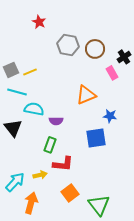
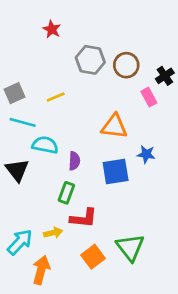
yellow line: (30, 72) -> (56, 97), moved
orange triangle: (86, 95) -> (114, 126), turned 30
purple semicircle: (56, 121) -> (74, 161), turned -88
blue square: (96, 138) -> (116, 172), moved
green triangle: (99, 205) -> (130, 247), moved

